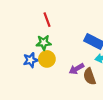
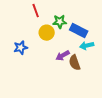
green star: (44, 43) -> (60, 22), moved
yellow circle: (47, 59) -> (47, 33), moved

